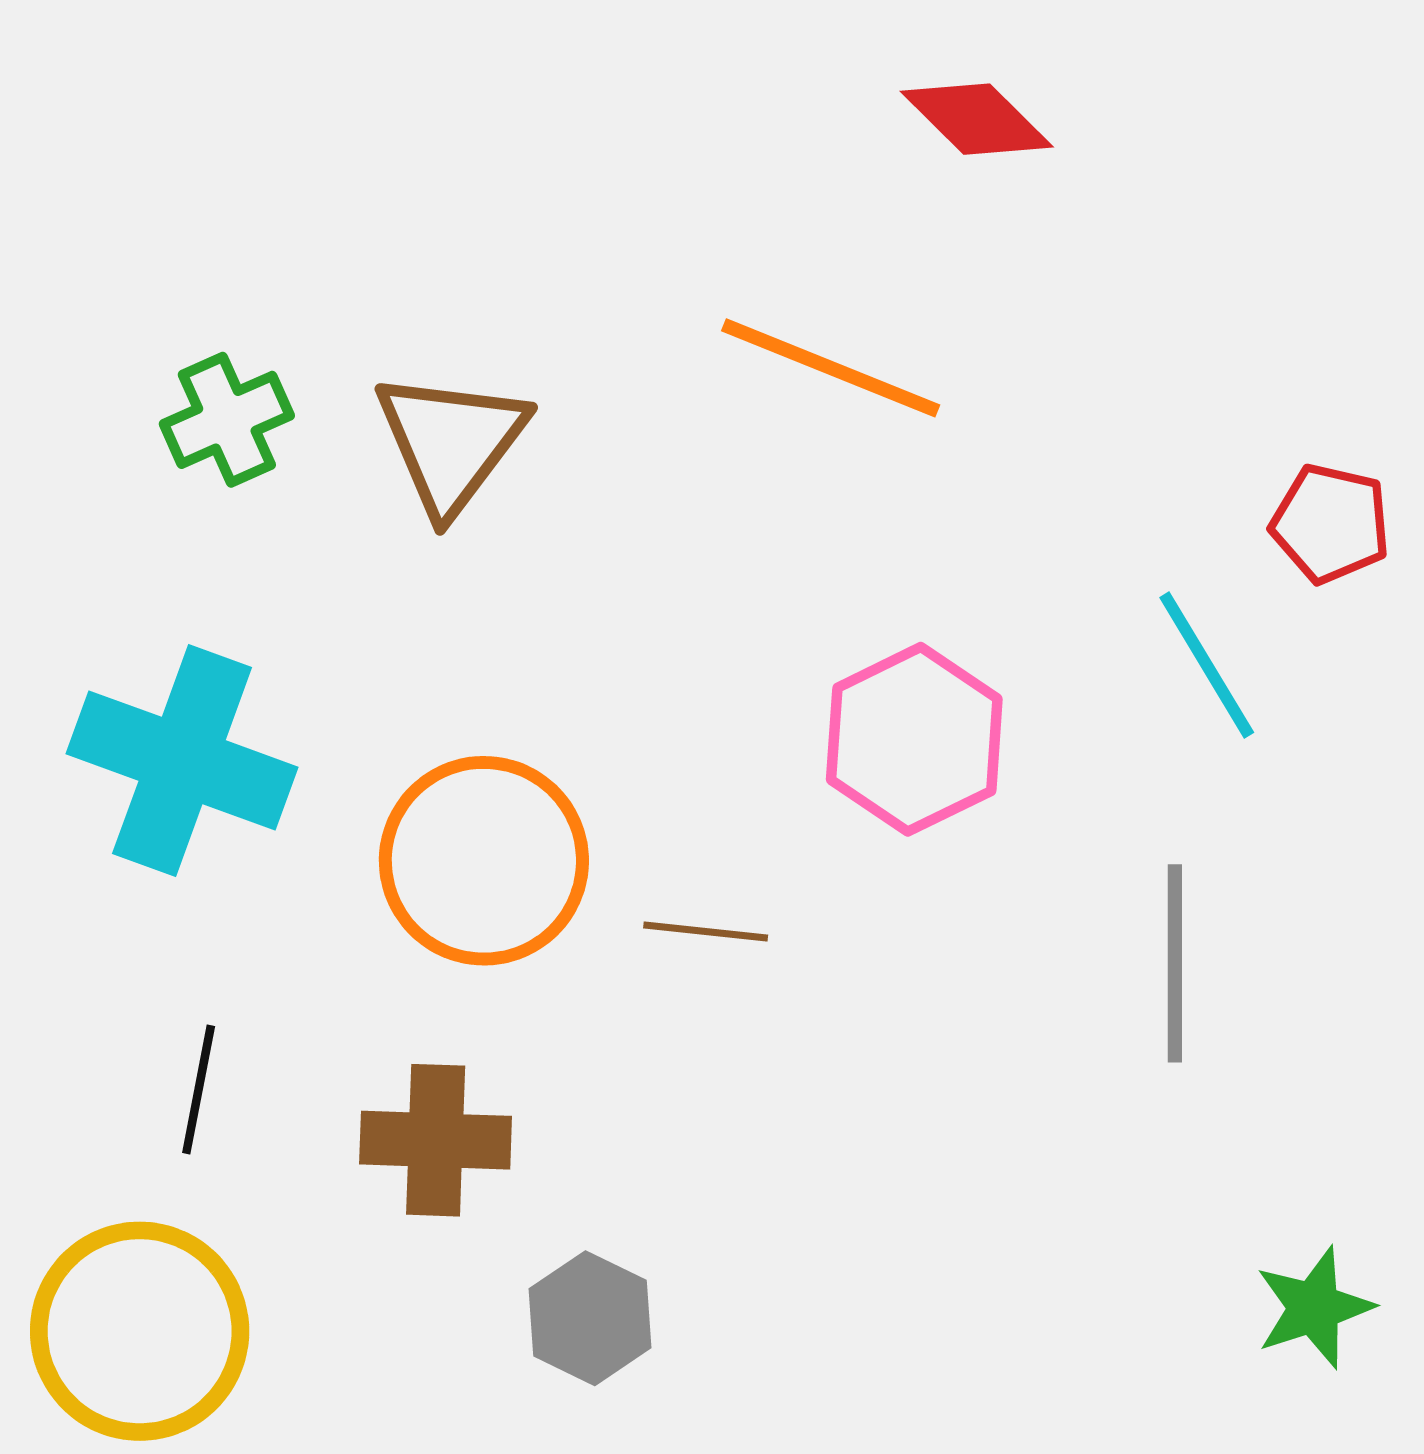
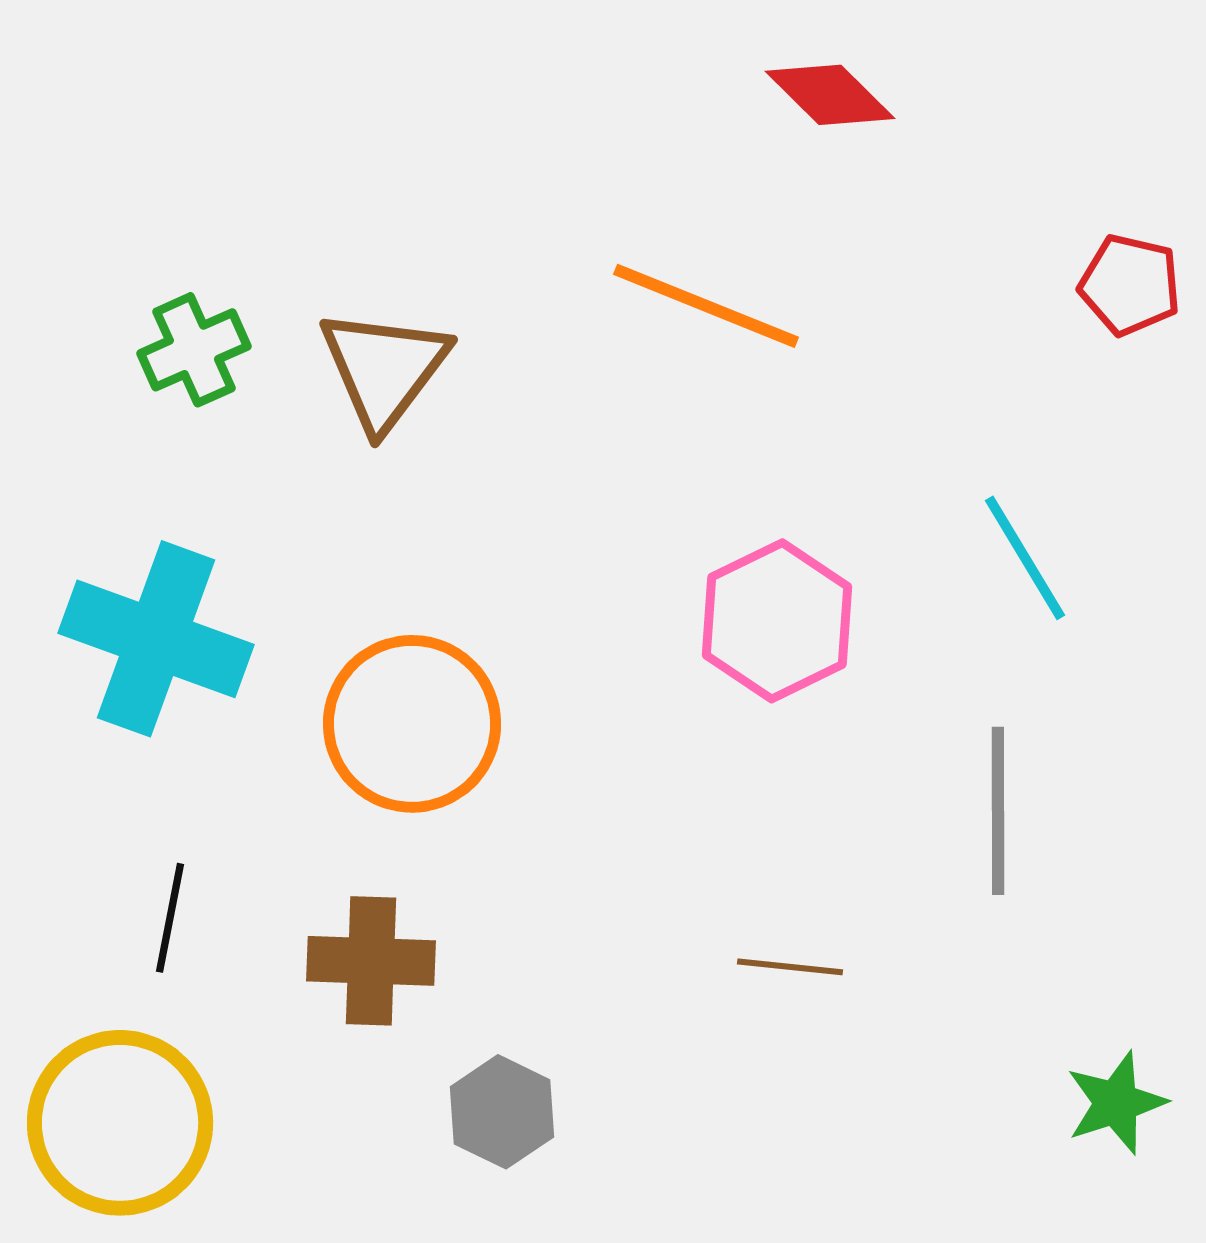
red pentagon: (1330, 524) -> (1130, 285), moved
brown line: (706, 931) -> (790, 967), moved

